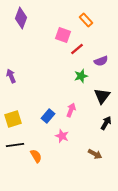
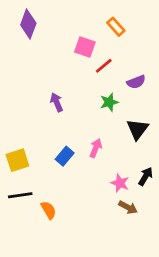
purple arrow: (11, 76) -> (57, 102), moved
black arrow: (106, 123) -> (146, 176), moved
pink star: (62, 136) -> (120, 183), moved

